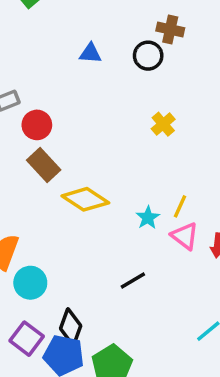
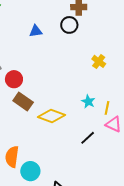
yellow cross: (163, 124) -> (99, 61), moved
cyan star: (148, 218) -> (88, 102), moved
black line: (133, 281) -> (88, 138), moved

